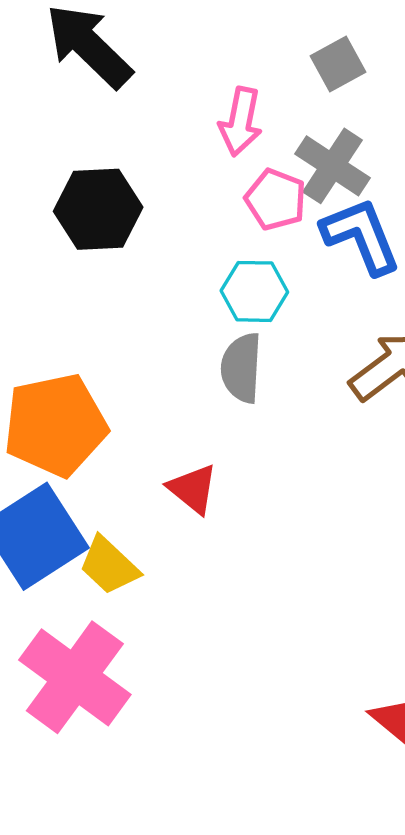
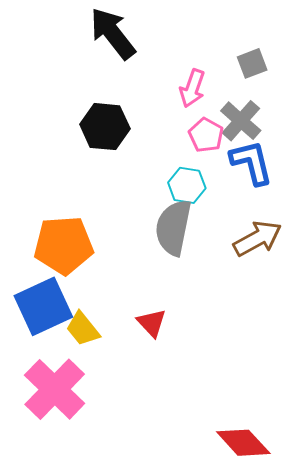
gray semicircle: (241, 368) -> (173, 228), size x1.4
red triangle: (193, 489) -> (152, 323), moved

